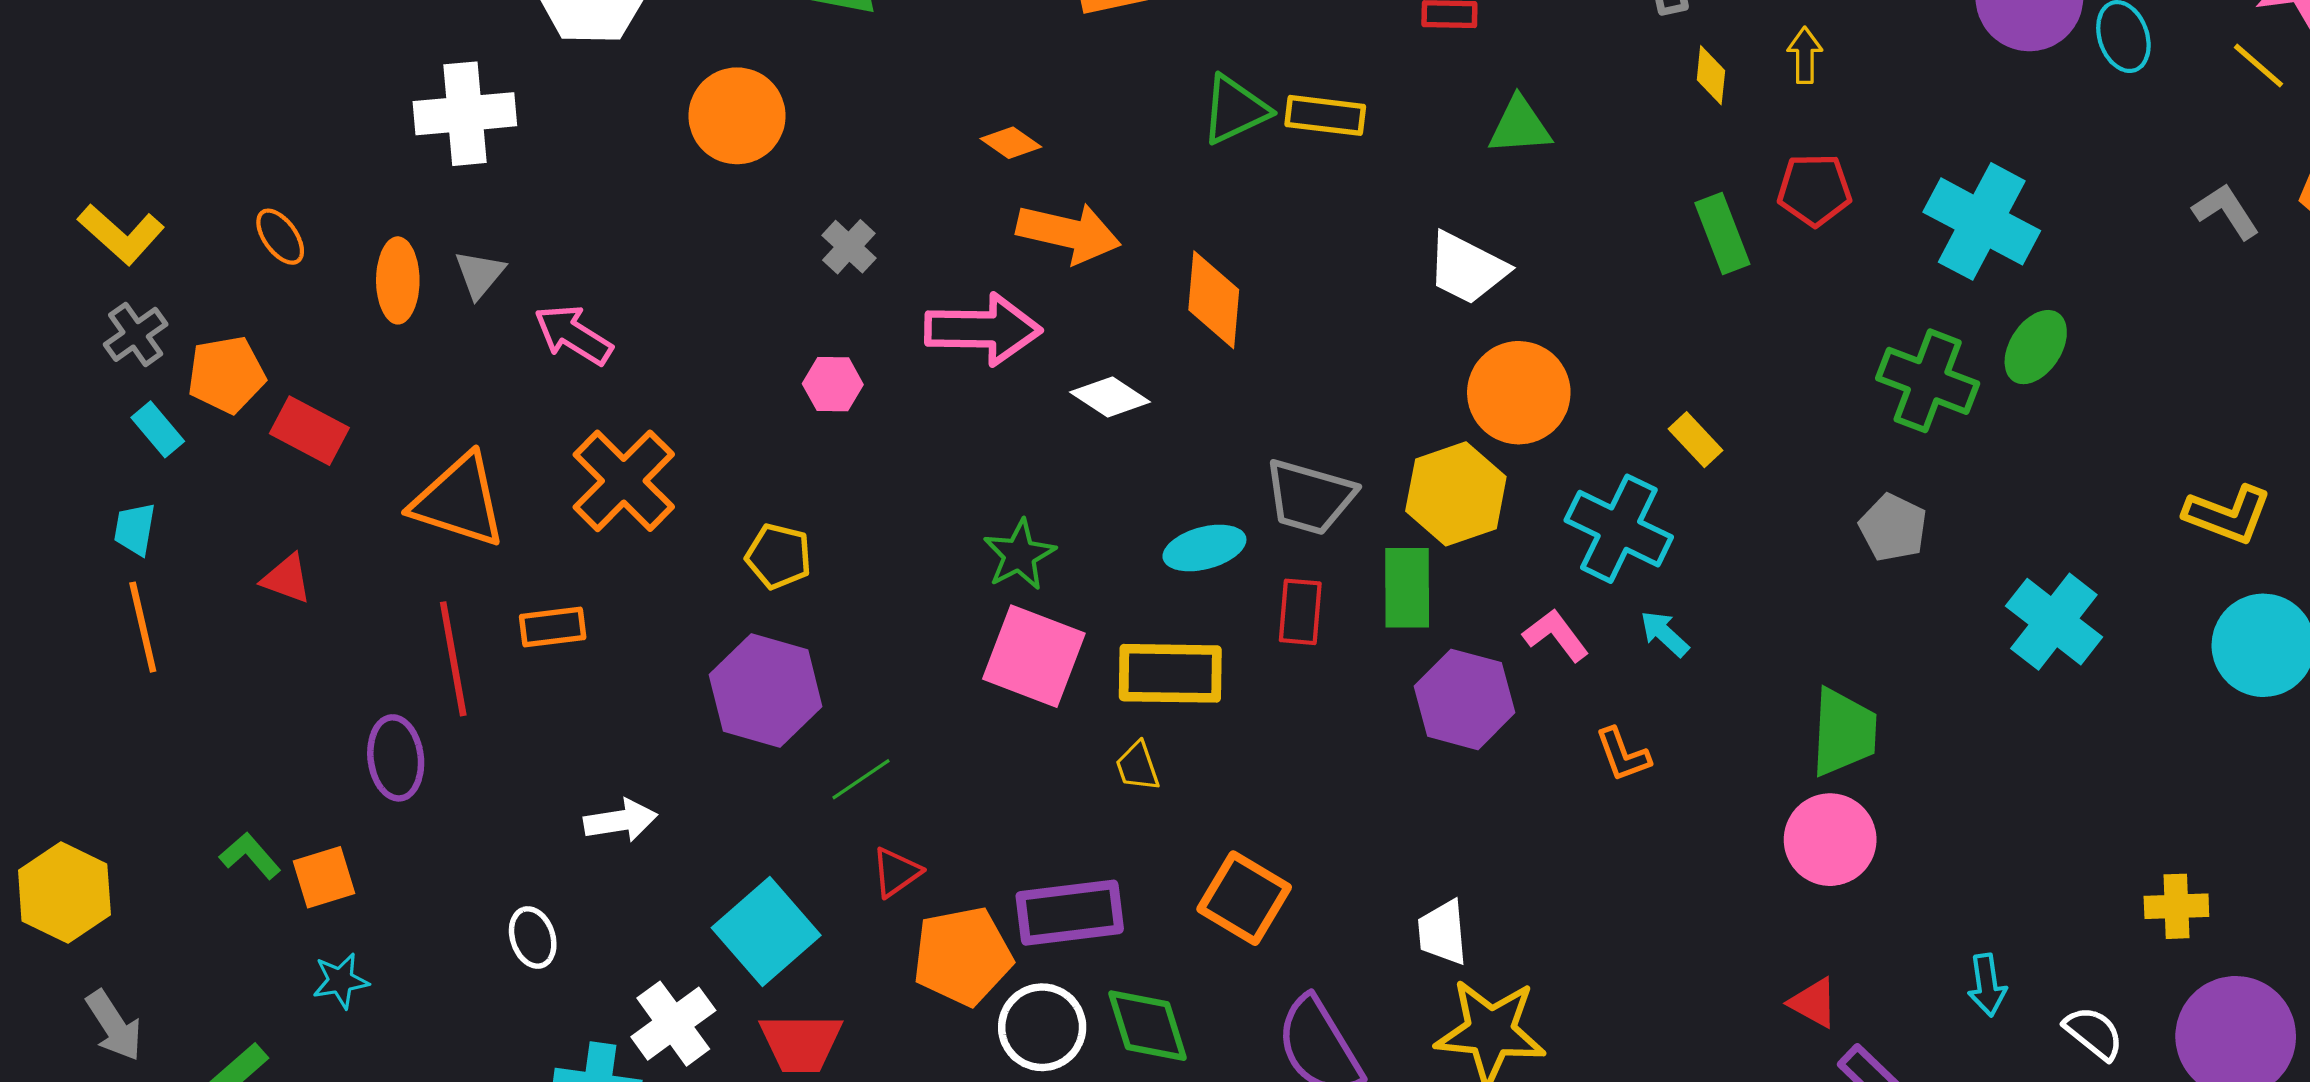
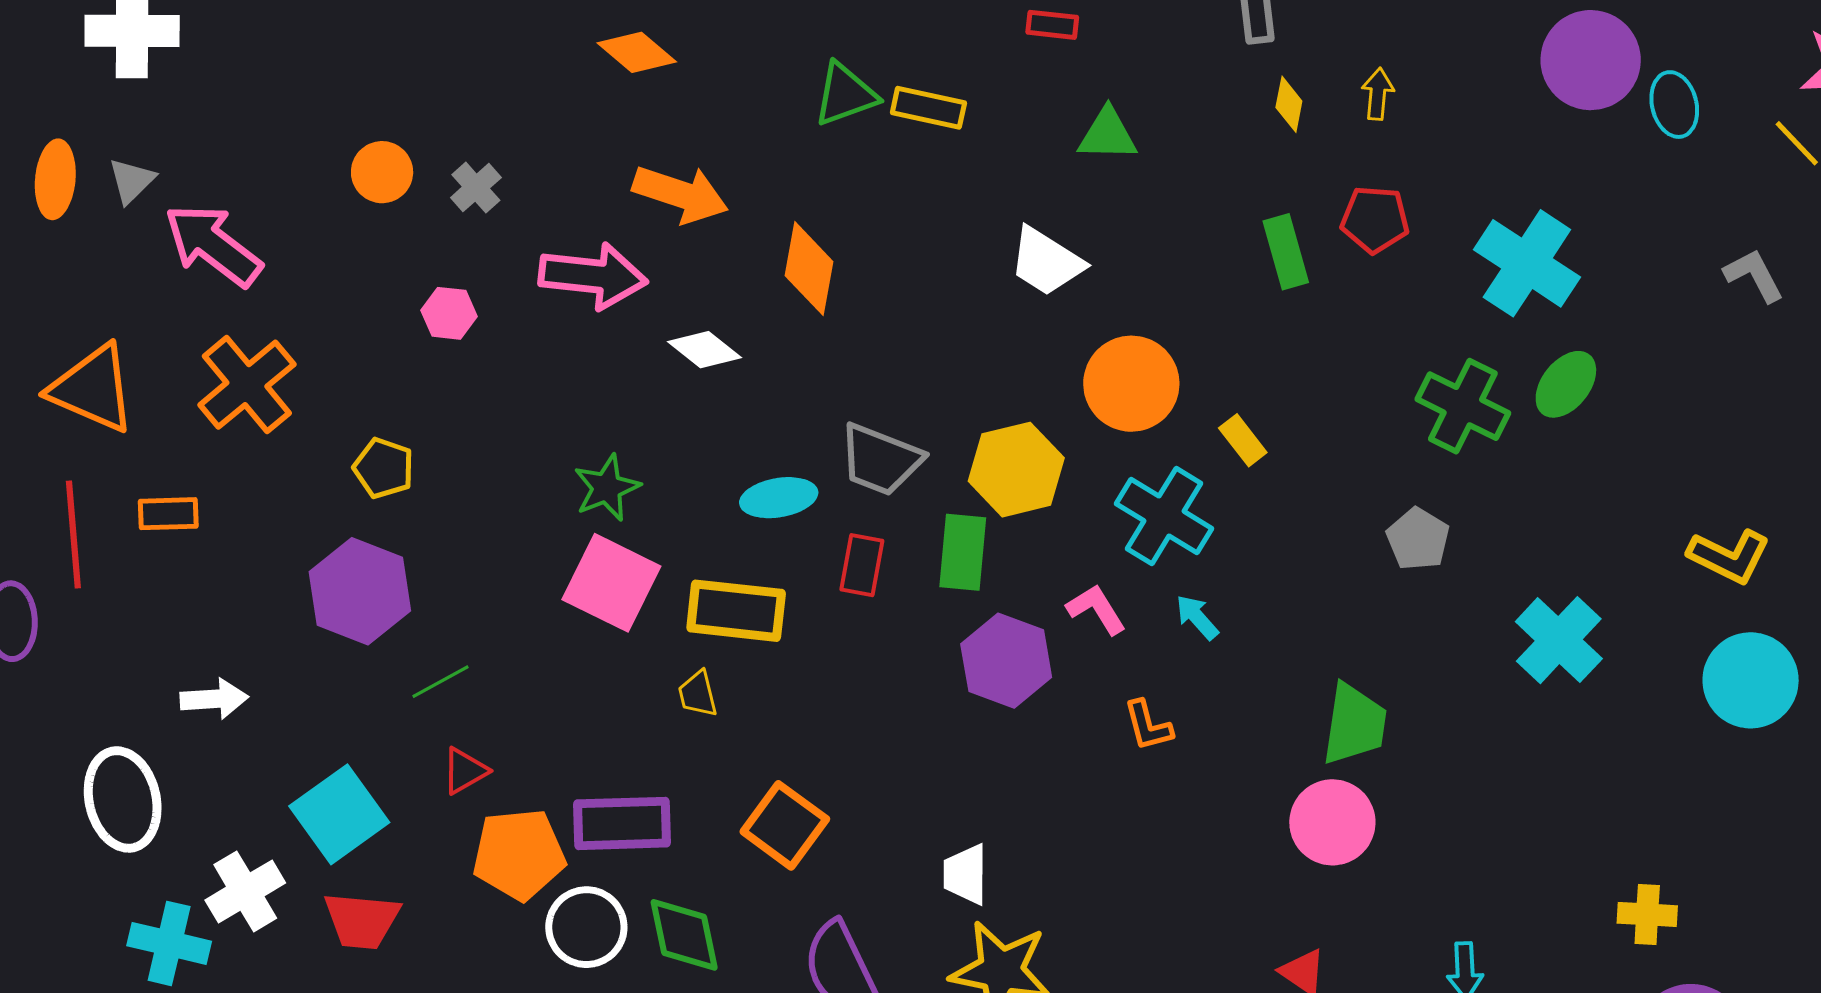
orange circle: (737, 116) -> (382, 172), moved, size x0.7
orange diamond: (1011, 143) -> (637, 52), moved, size x1.4
pink arrow: (573, 335) -> (213, 245), size x1.4
orange circle: (1519, 393) -> (1131, 384), moved
white ellipse: (533, 938) -> (123, 799), size x1.8

